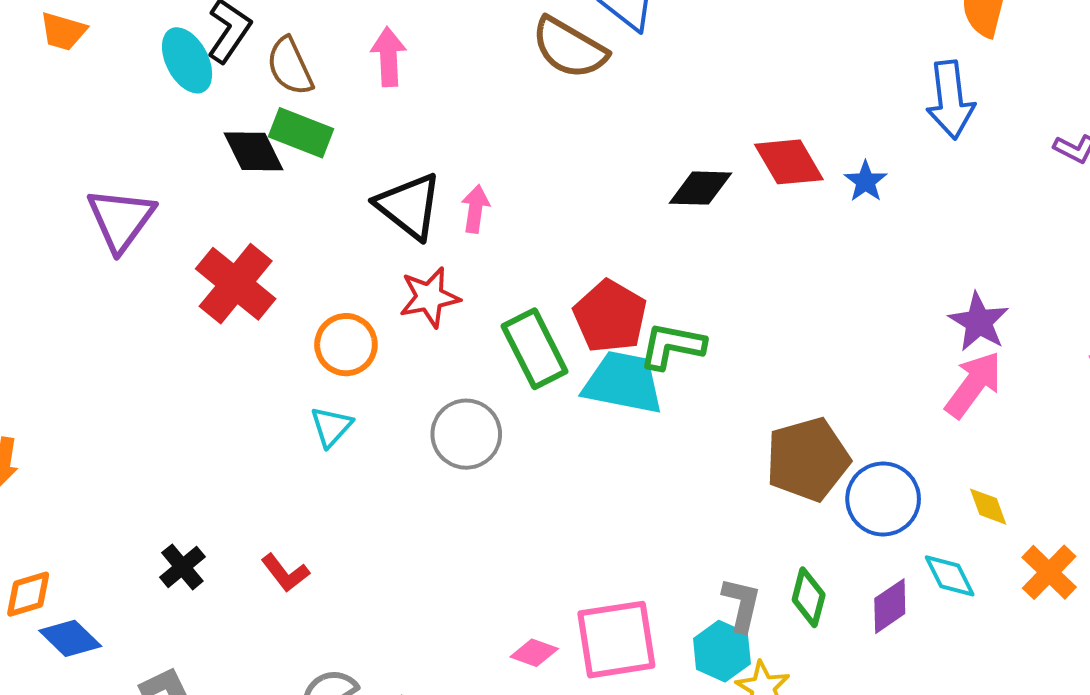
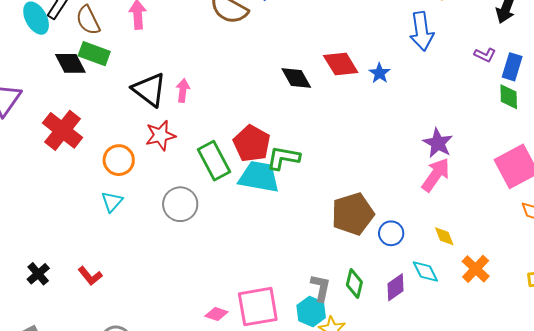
black diamond: (701, 188) -> (296, 78), turned 60
blue circle: (883, 499) -> (391, 233), size x0.7

